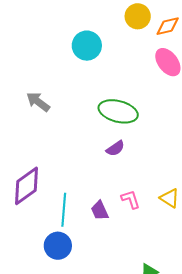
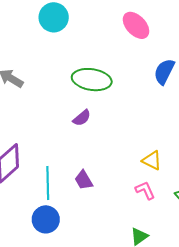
purple semicircle: (115, 148) -> (82, 118), moved
pink L-shape: (131, 199) -> (145, 190), moved

